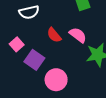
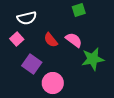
pink square: (17, 44) -> (17, 39), moved

